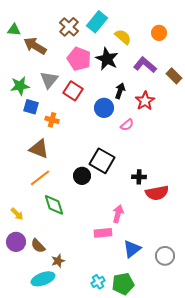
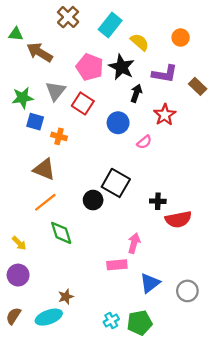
brown cross: (69, 27) -> (68, 17), moved
purple L-shape: (145, 65) -> (165, 74), turned 150
black arrow: (120, 91) -> (136, 93), moved
brown semicircle: (38, 246) -> (14, 316), moved, turned 77

